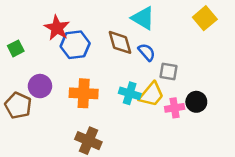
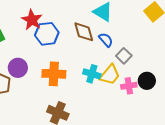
gray square: (168, 72) -> (124, 56), turned 35

